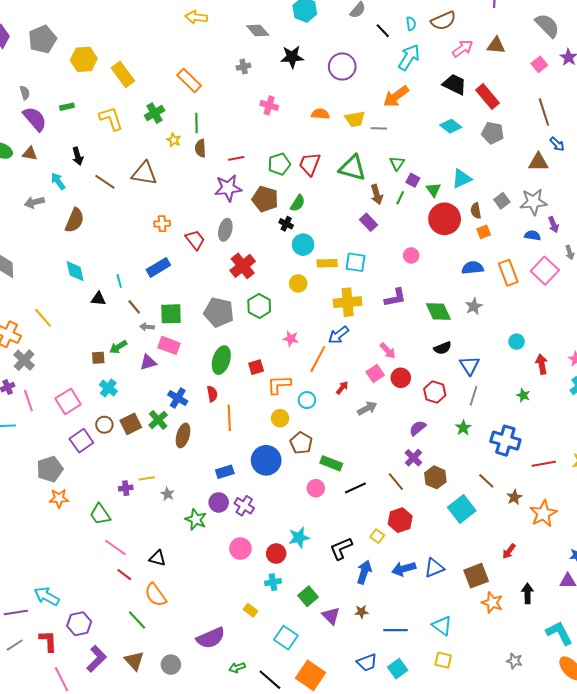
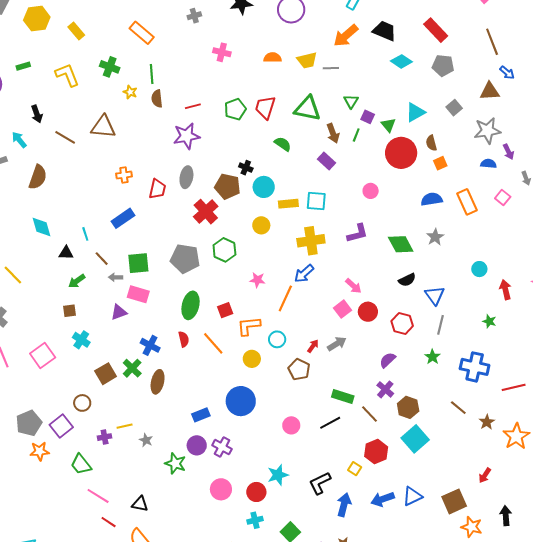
yellow rectangle: (123, 74) -> (76, 31), size x0.7
black trapezoid: (455, 84) -> (385, 31), moved
green cross: (155, 113) -> (110, 67), turned -36
brown pentagon: (265, 199) -> (227, 186), moved
gray square: (502, 201) -> (454, 108), moved
green semicircle: (298, 203) -> (283, 144), moved, turned -84
red trapezoid: (195, 240) -> (157, 189), turned 55
pink square: (545, 271) -> (503, 198), size x0.6
green arrow: (118, 347) -> (77, 281), moved
red arrow: (342, 388) -> (313, 346), moved
orange line: (229, 418) -> (213, 343), moved, turned -35
brown circle: (104, 425) -> (82, 403), moved
purple square: (81, 441) -> (61, 426), moved
brown pentagon: (301, 443) -> (299, 369), moved
green rectangle: (331, 463) -> (343, 396), moved
cyan square: (462, 509) -> (415, 439), moved

